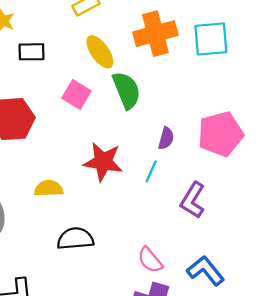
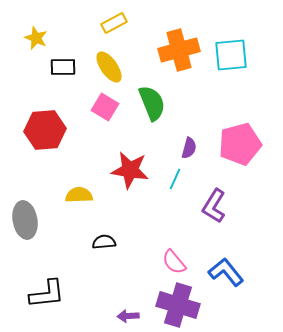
yellow ellipse: (100, 52) -> (109, 67), moved
black semicircle: (75, 239) -> (104, 242), size x0.7

